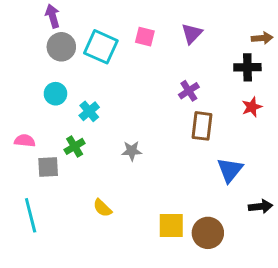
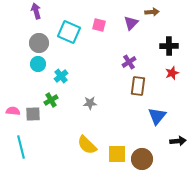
brown arrow: (262, 38) -> (152, 12), moved
gray circle: (61, 47) -> (39, 43), moved
pink semicircle: (25, 141) -> (13, 111), moved
yellow semicircle: (102, 208) -> (87, 145), moved, size x1.5

